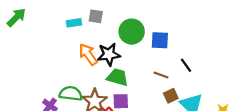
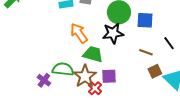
black star: (109, 54) -> (113, 33), moved
green trapezoid: (117, 77) -> (93, 54), moved

